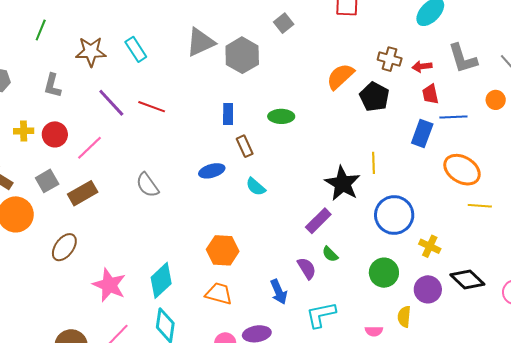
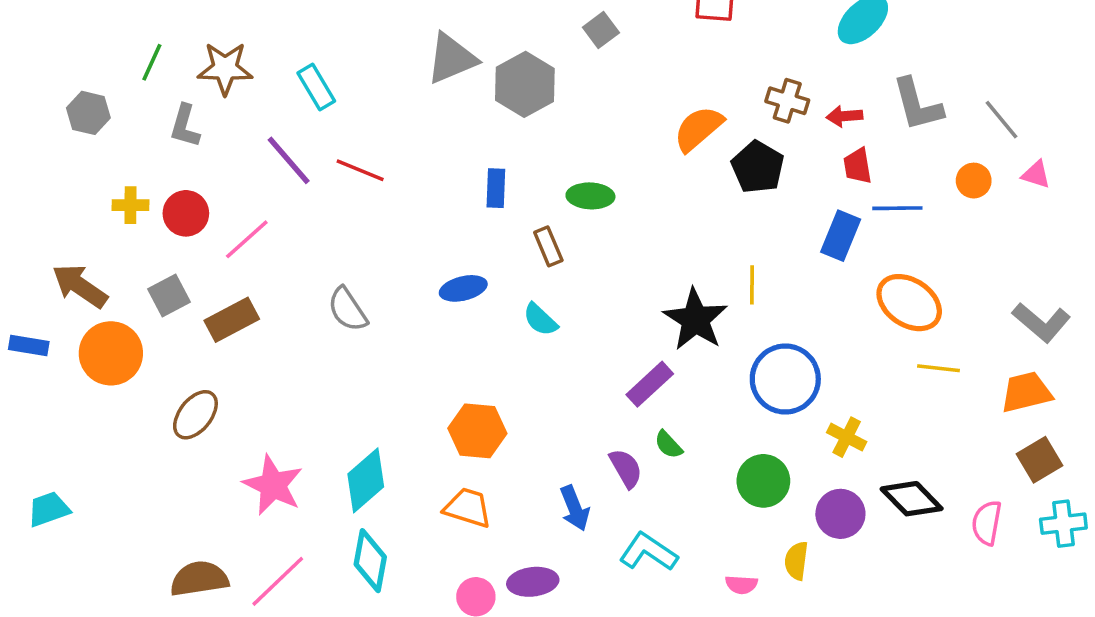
green line: (41, 30) -> (152, 62), moved
cyan rectangle: (136, 49) -> (316, 87), moved
brown star: (91, 52) -> (225, 68), moved
brown rectangle: (245, 146) -> (548, 246), moved
cyan L-shape: (321, 315) -> (648, 552), turned 44

